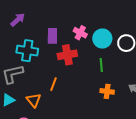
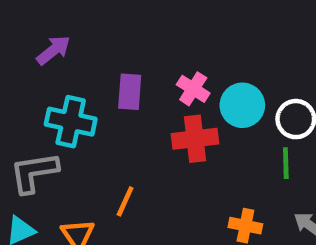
red cross: (67, 55) -> (195, 139), moved
green line: (101, 65) -> (286, 163), moved

